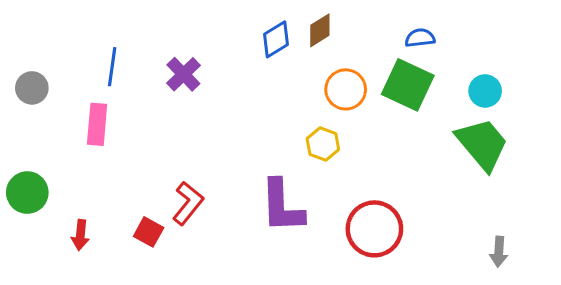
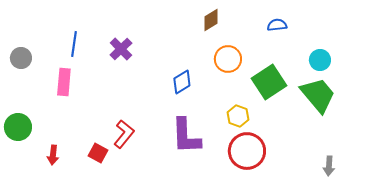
blue diamond: (276, 39) -> (182, 82), moved
green square: (408, 85) -> (269, 82), moved, turned 32
yellow hexagon: (323, 144) -> (238, 116), moved

